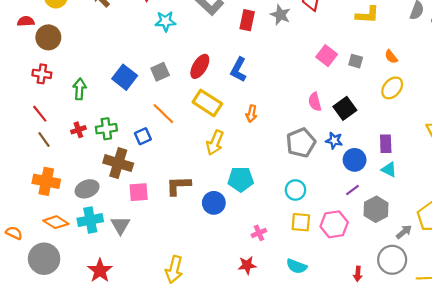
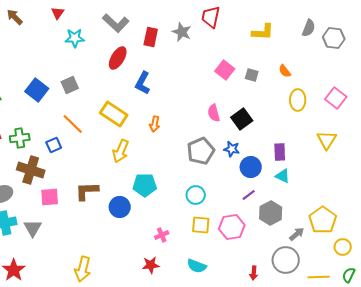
red ellipse: (200, 66) -> (118, 58), moved
yellow ellipse: (392, 88) -> (298, 100), moved, turned -40

